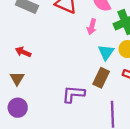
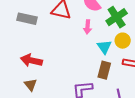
red arrow: (23, 52) -> (31, 60), size x1.5

